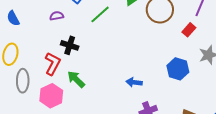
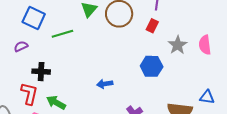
green line: (100, 14) -> (62, 34), turned 40
blue arrow: (134, 82) -> (105, 84), moved

